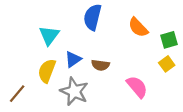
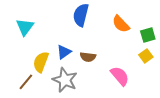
cyan triangle: (49, 35) -> (25, 27), moved
brown line: (17, 94) -> (26, 82), moved

